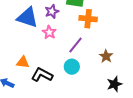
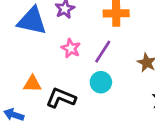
pink star: (49, 32) -> (71, 48), moved

